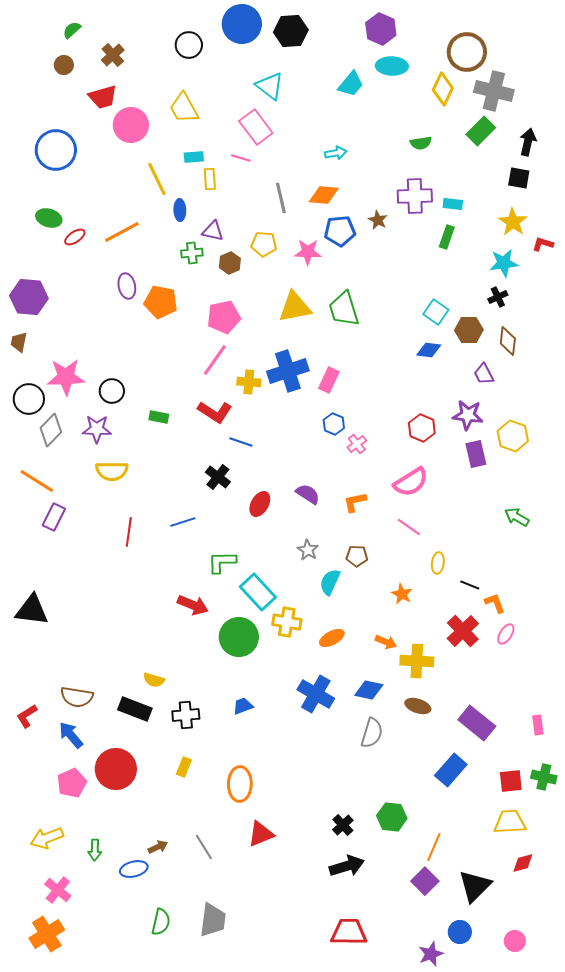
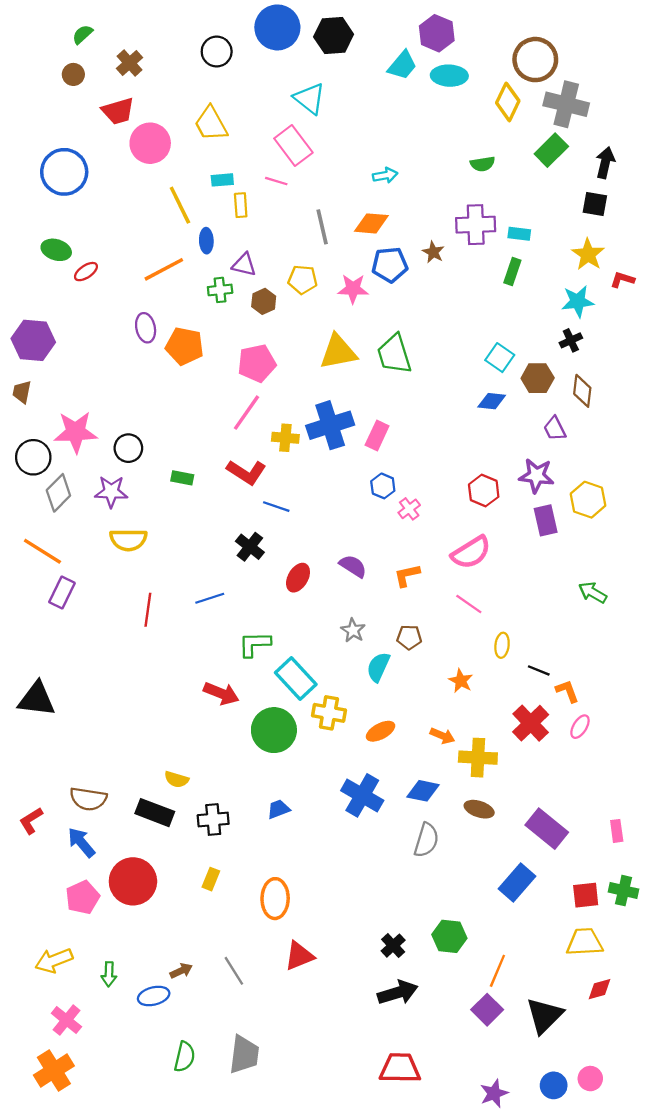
cyan trapezoid: (351, 84) -> (402, 65), moved
orange line: (122, 232) -> (164, 269), moved
blue circle: (460, 932) -> (554, 1085), moved

